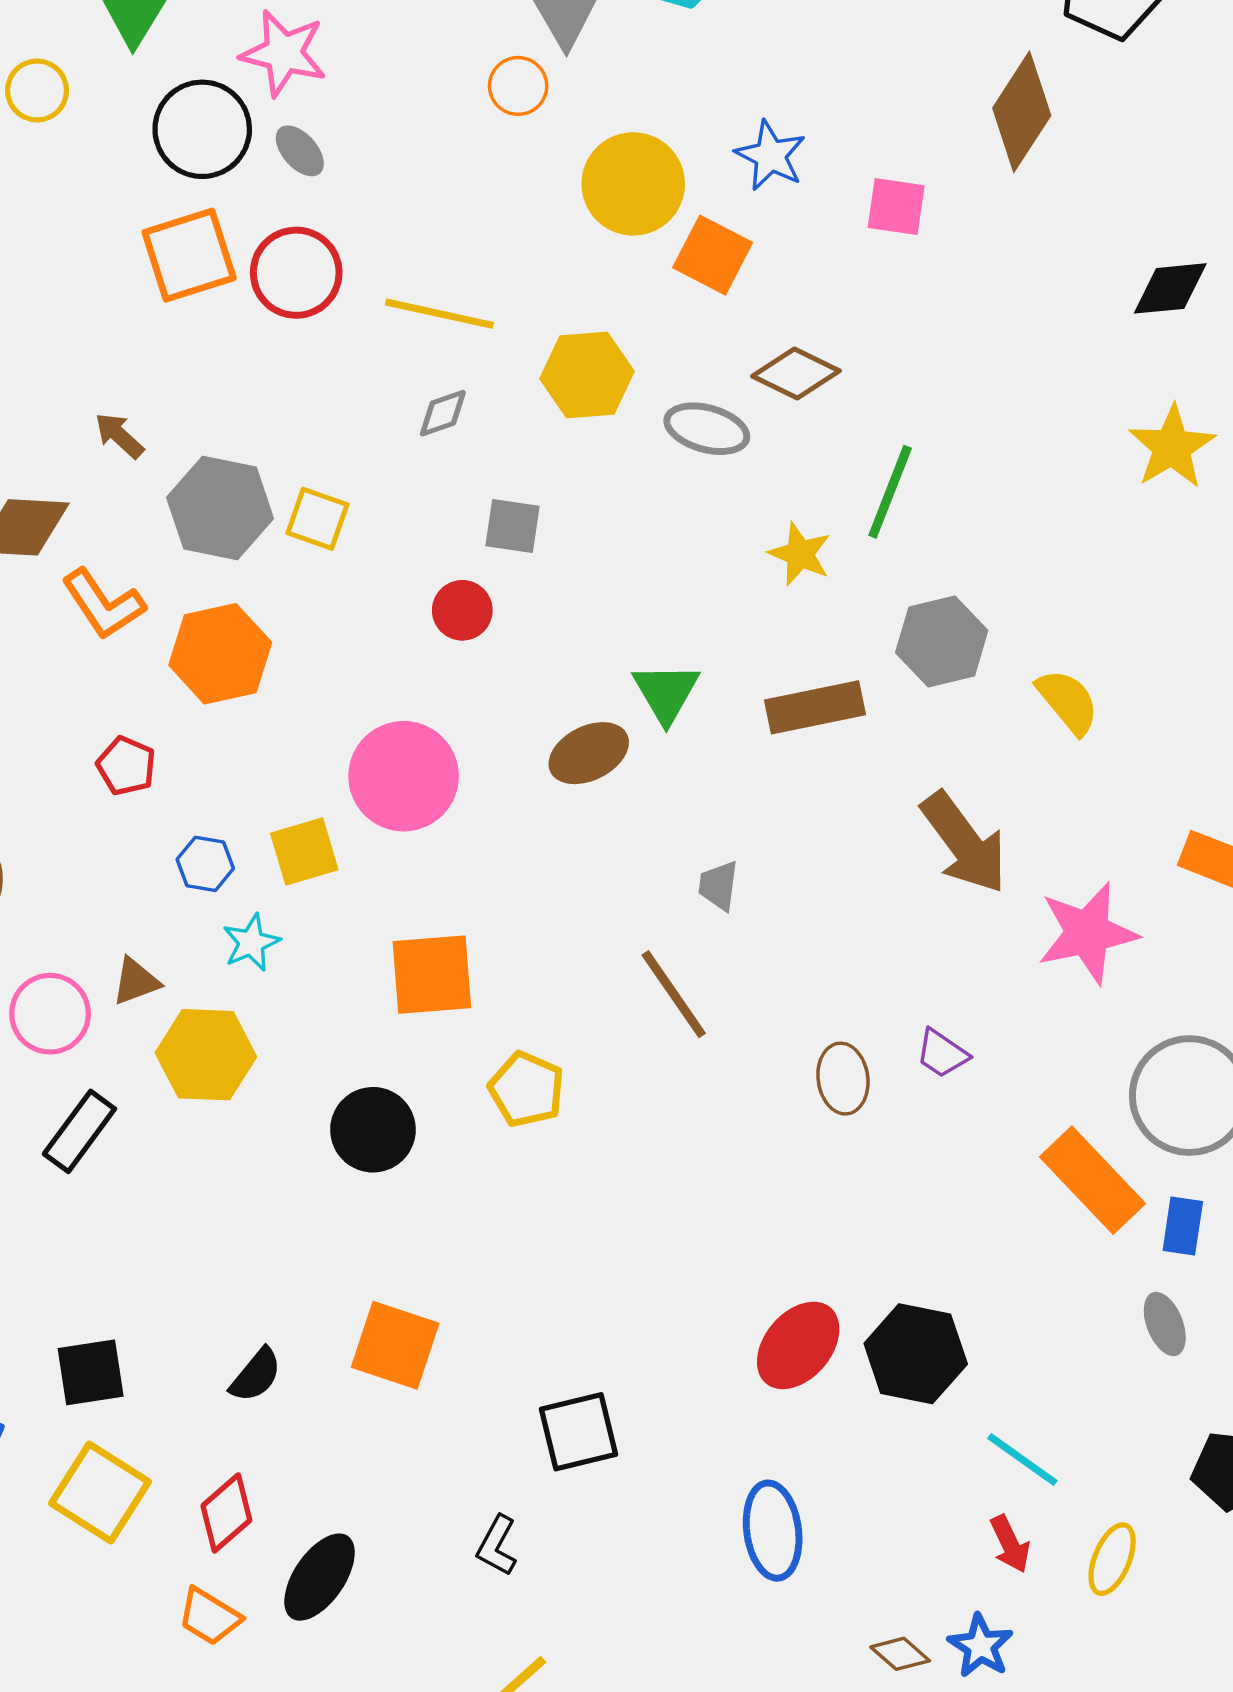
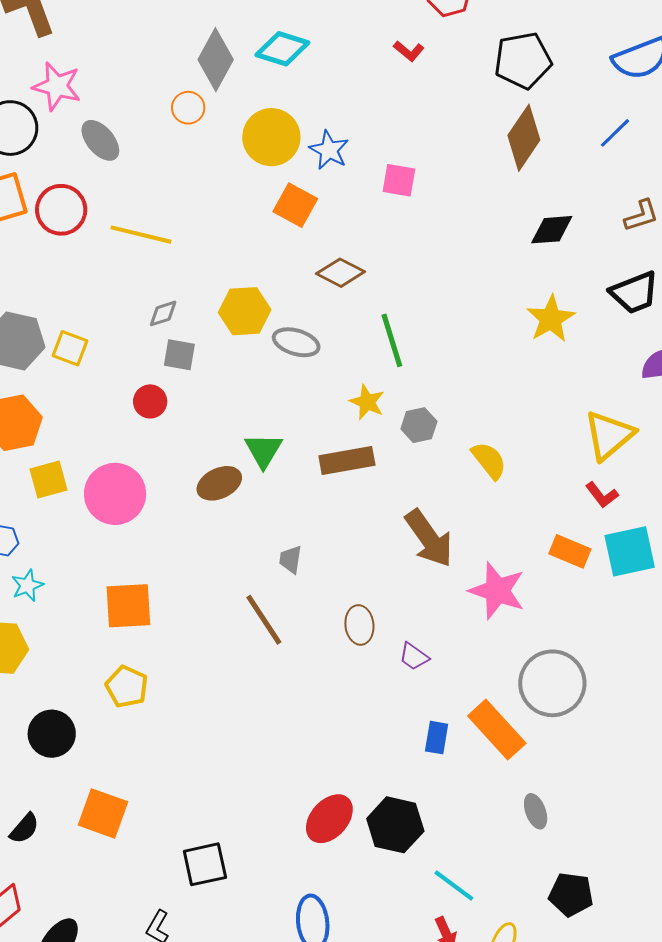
brown diamond: (1022, 112) -> (524, 138), moved
gray ellipse: (300, 151) -> (100, 140), moved, size x1.4
yellow circle: (633, 184) -> (271, 137), moved
yellow hexagon: (587, 375) -> (245, 311), moved
gray diamond: (443, 413) -> (163, 313), moved
gray ellipse: (707, 429) -> (296, 342), moved
green line: (890, 492) -> (392, 340), turned -40
yellow star: (800, 554) -> (367, 402), moved
gray hexagon: (942, 642) -> (419, 425), size x0.7
yellow square: (304, 851) -> (49, 479), moved
pink star: (1088, 933) -> (497, 591), turned 30
brown ellipse: (843, 1079) -> (359, 625), moved
yellow pentagon: (526, 1089) -> (127, 687), moved
black circle: (373, 1130) -> (52, 734), moved
blue rectangle: (1183, 1226) -> (437, 738), moved

